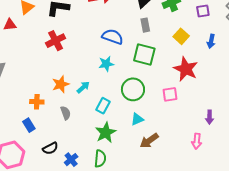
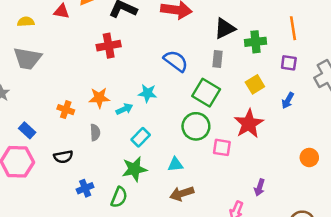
cyan star: (106, 64) -> (148, 93), moved
green circle: (133, 89) -> (196, 126), moved
blue rectangle: (29, 125) -> (27, 130), moved, turned -32
black semicircle: (50, 148) -> (63, 157), moved

